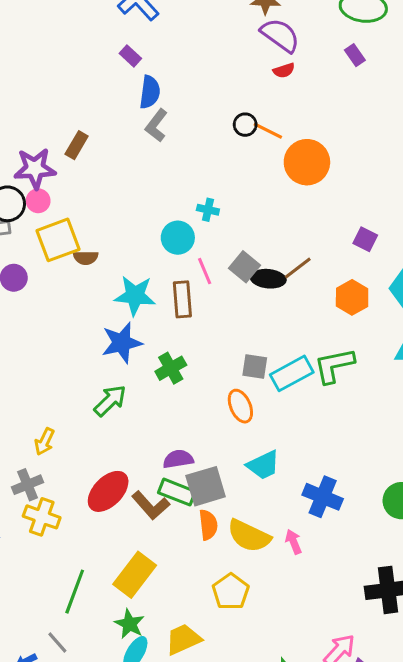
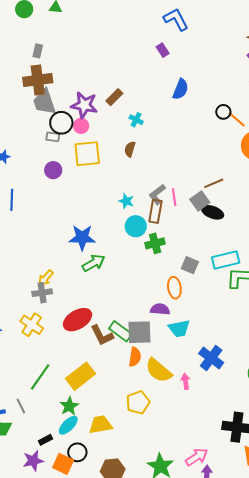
blue semicircle: (150, 92) -> (181, 89), moved
gray L-shape: (156, 125) -> (157, 194), moved
cyan cross: (208, 210) -> (136, 120), moved
cyan circle: (178, 238) -> (136, 226), moved
brown semicircle: (86, 258) -> (130, 149), moved, turned 91
brown line: (298, 268) -> (214, 183), moved
cyan star: (135, 296) -> (126, 201), size x0.6
blue star: (122, 343) -> (82, 238), moved
green cross: (171, 368) -> (155, 243), moved
cyan rectangle: (292, 373) -> (226, 260), moved
purple semicircle: (178, 459) -> (160, 309), moved
gray cross: (28, 485) -> (42, 293), moved

